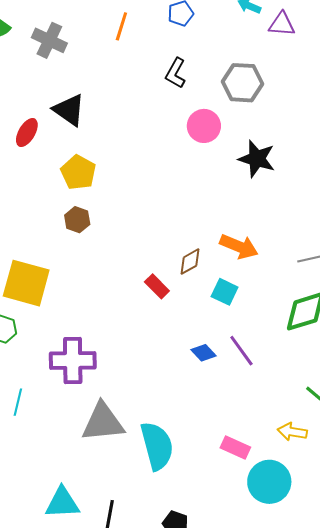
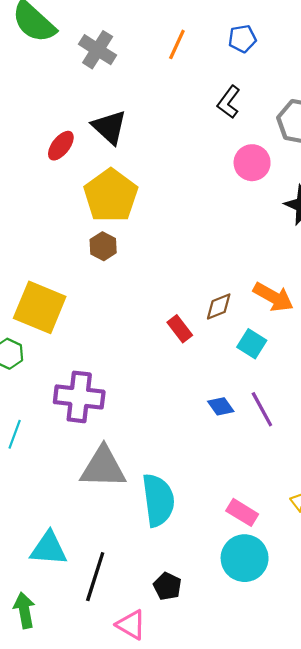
yellow pentagon: (78, 172) -> (111, 196), size x1.4
cyan circle: (269, 482) -> (245, 558), moved

